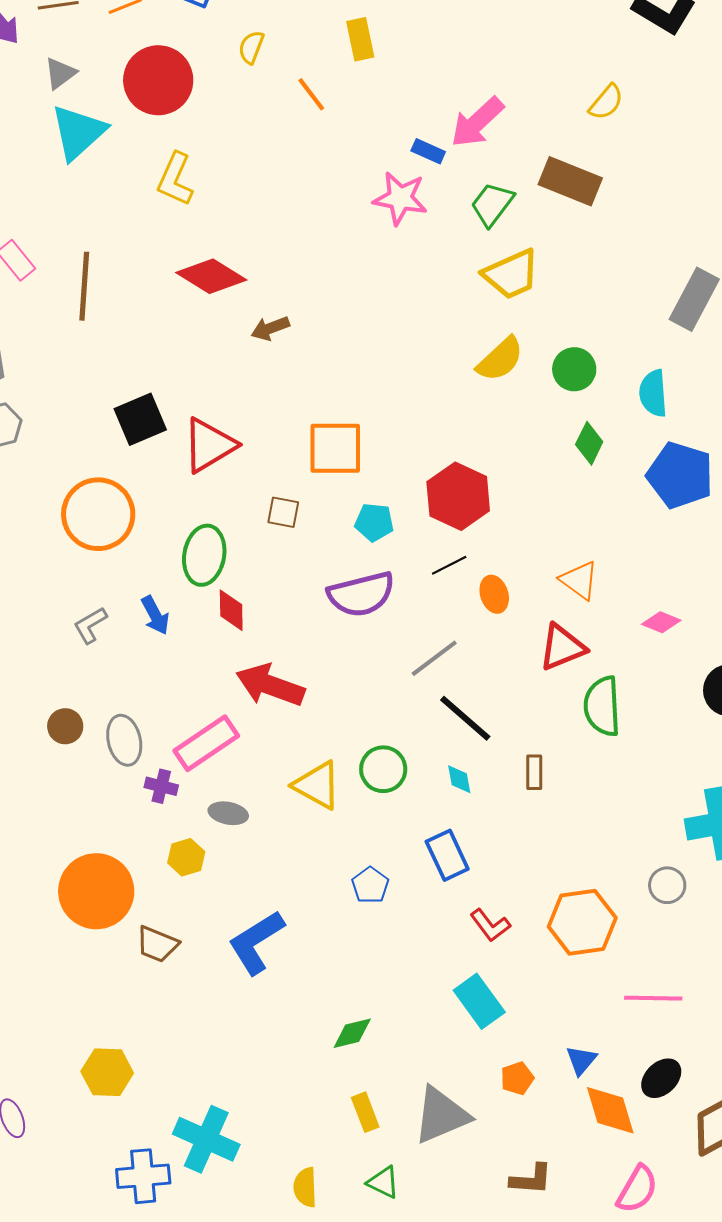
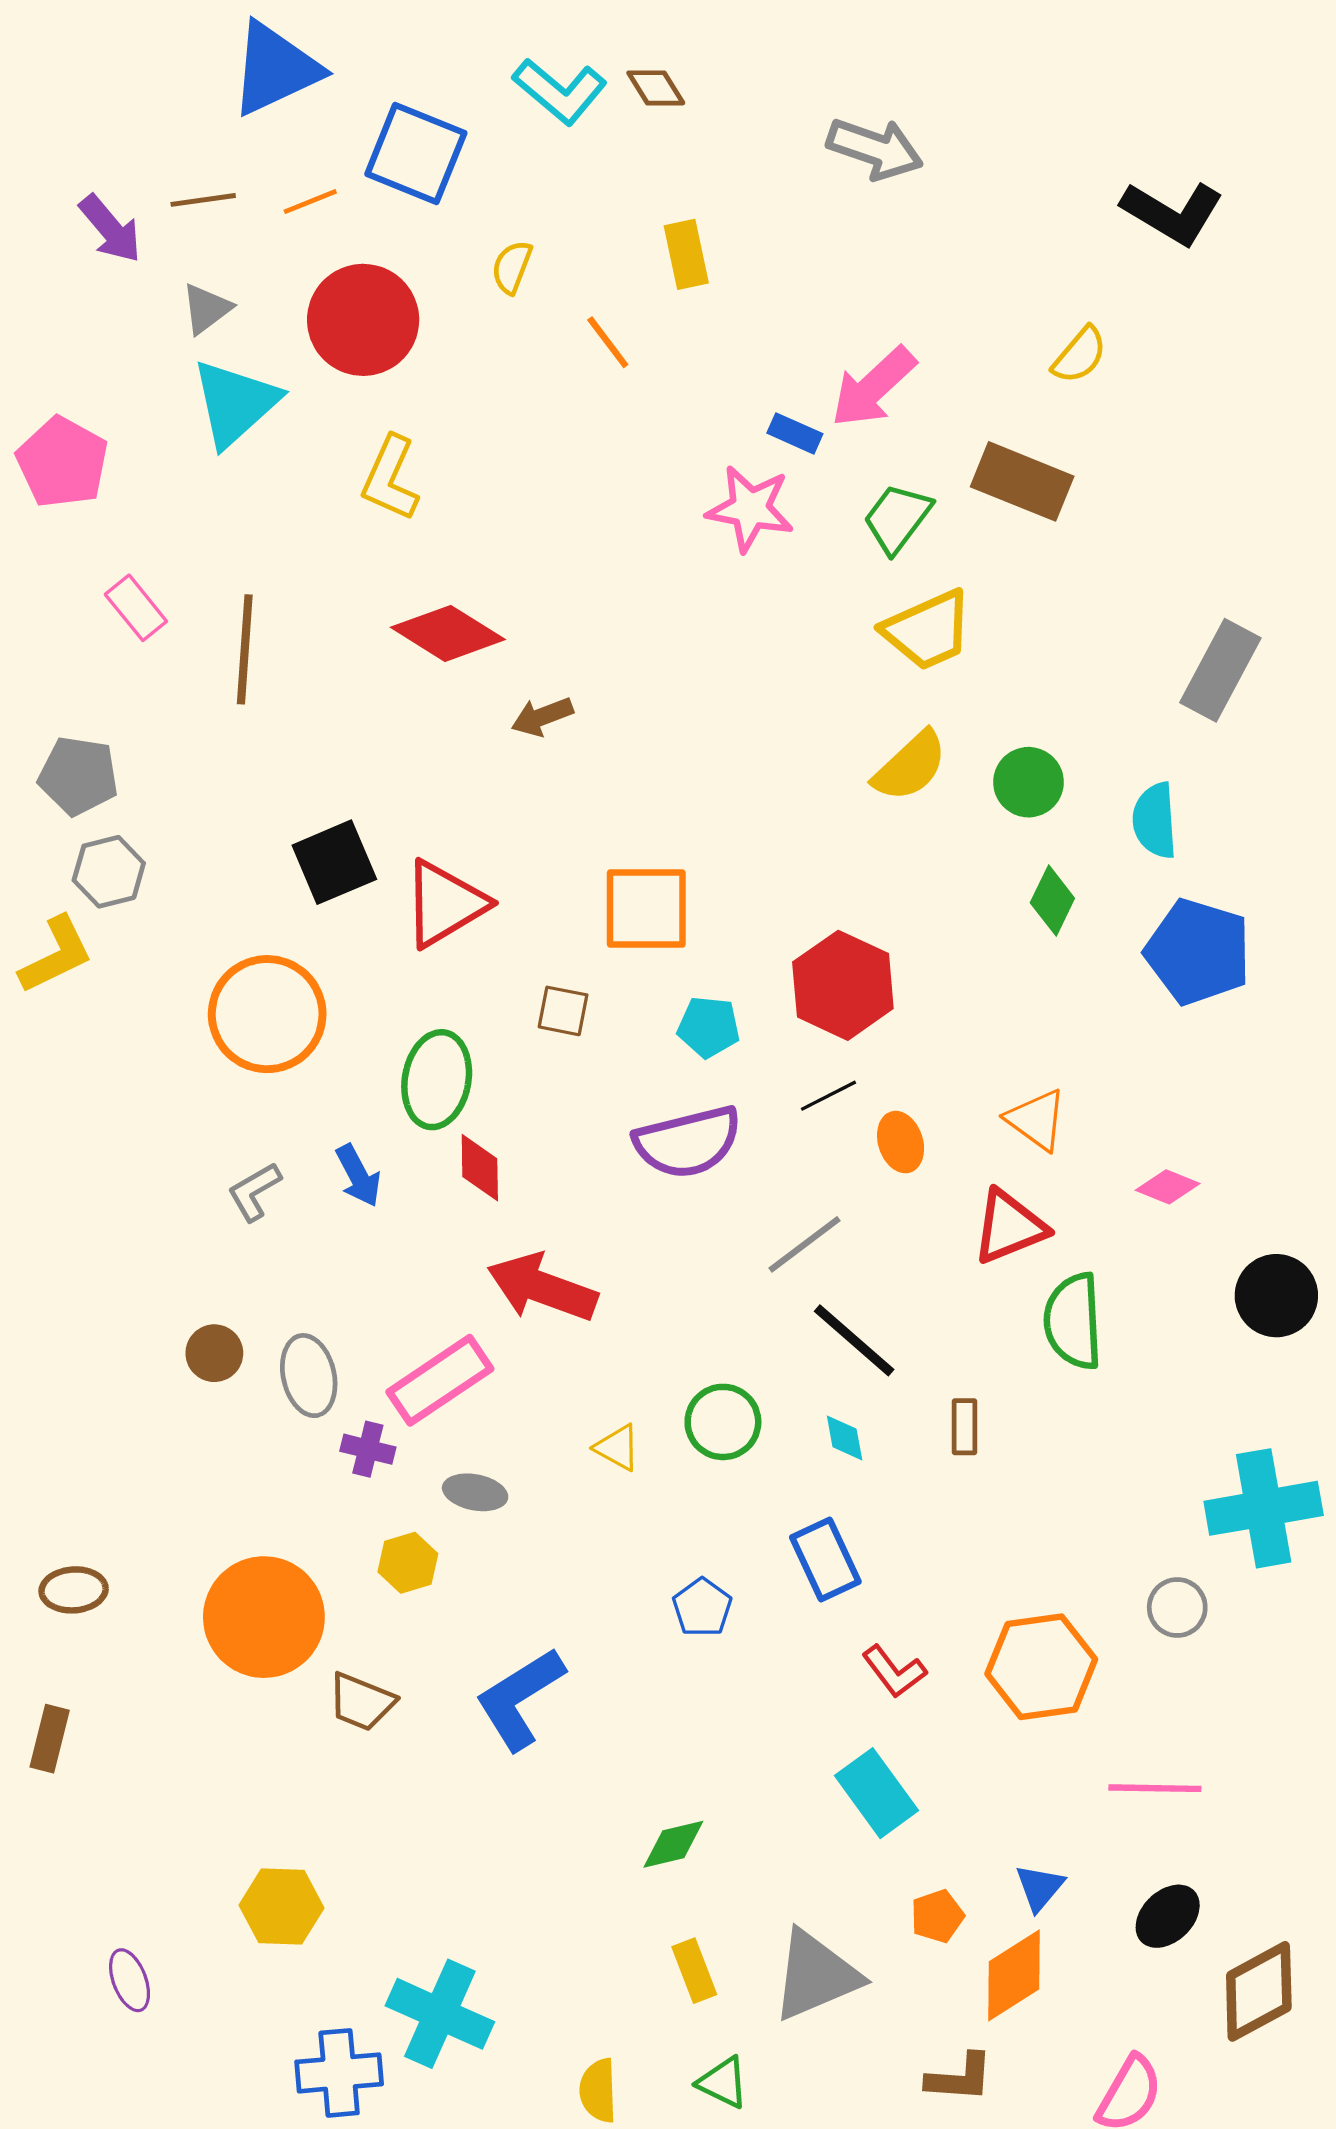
yellow triangle: (317, 785) -> (617, 1448), size x0.6
orange diamond: (610, 1110) -> (1014, 1975), moved, turned 74

